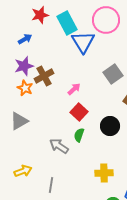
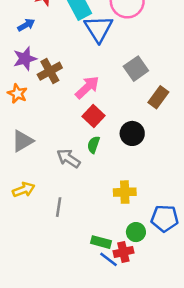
orange star: (25, 88) -> (17, 94), moved
pink arrow: (74, 89) -> (87, 87), size x1.5
gray triangle: (19, 121) -> (22, 141), moved

